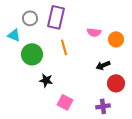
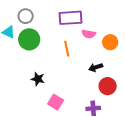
purple rectangle: (56, 17) -> (71, 18), moved, turned 70
orange line: (64, 47) -> (67, 49), moved
green circle: (32, 54) -> (29, 39), moved

